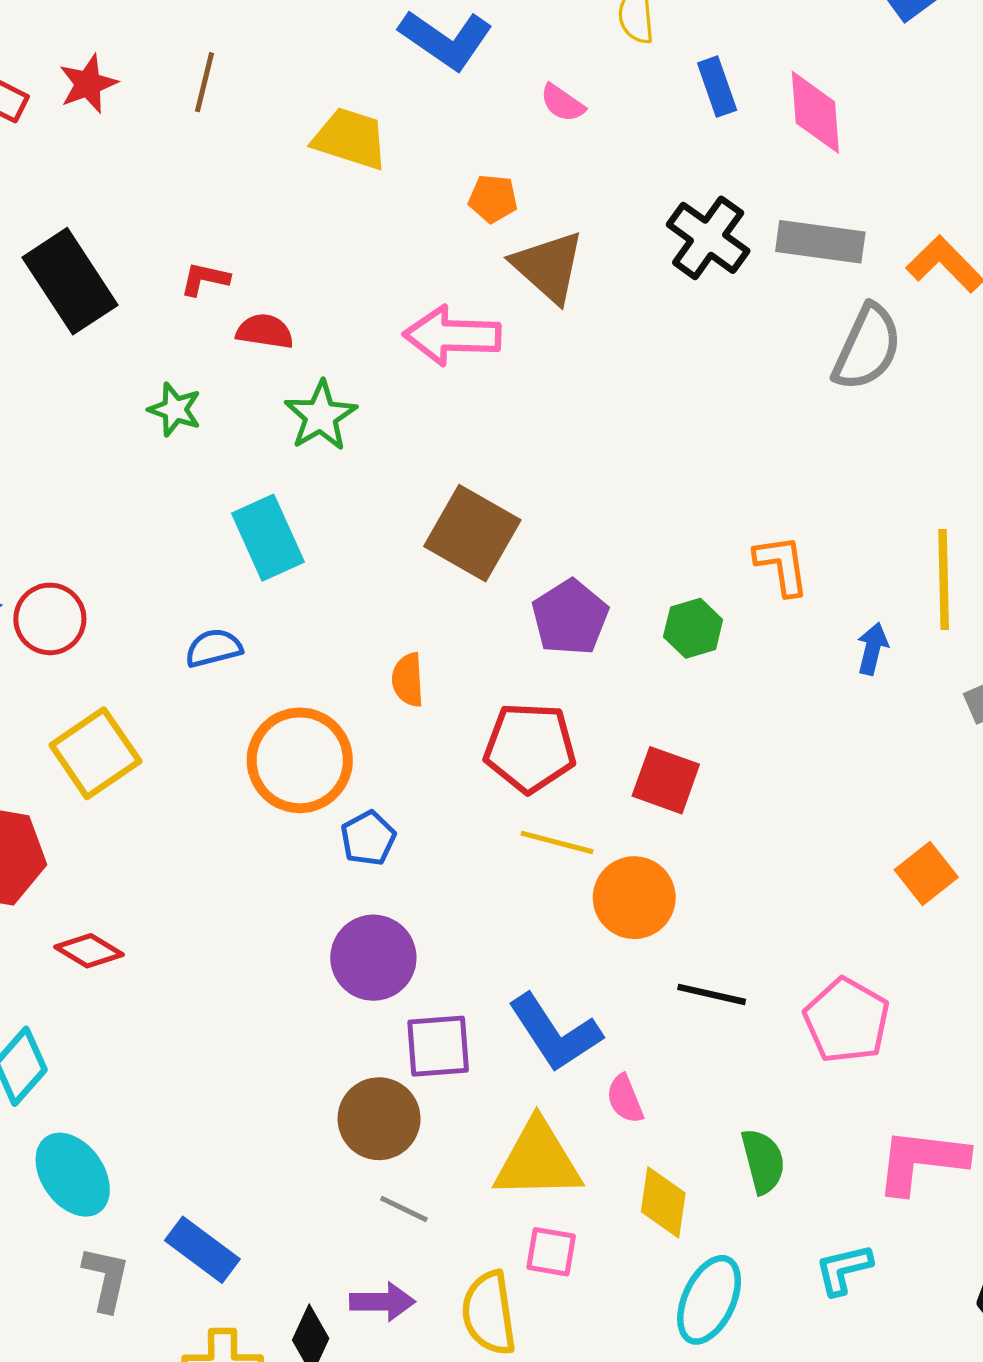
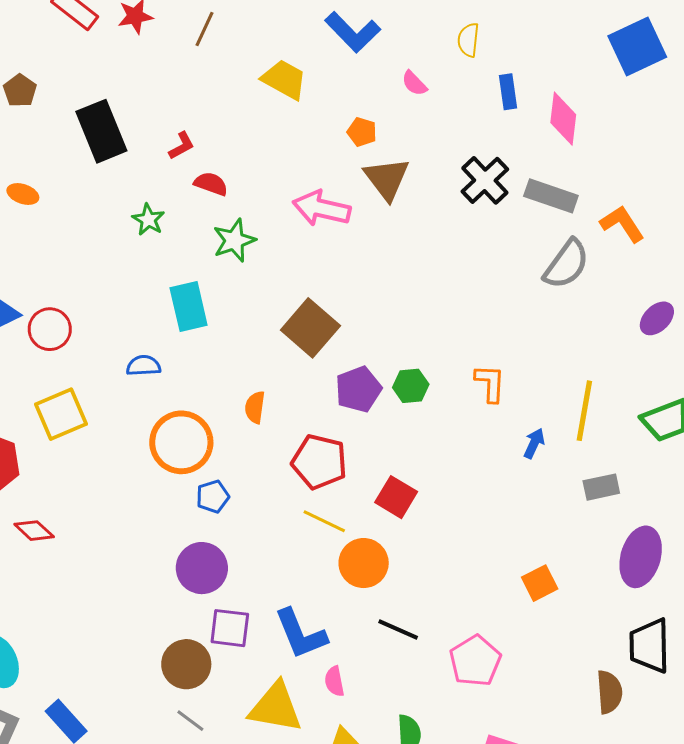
red L-shape: (205, 279) -> (182, 146), turned 128
green hexagon: (693, 628) -> (411, 386), moved

